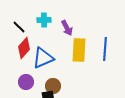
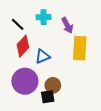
blue triangle: (43, 58) -> (42, 56), size x0.7
purple circle: (26, 82) -> (25, 81), size x1.6

